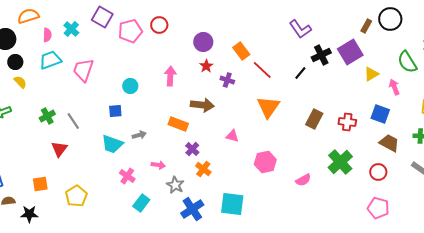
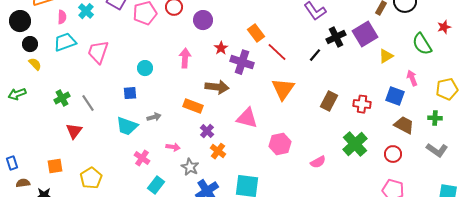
purple circle: (203, 42) -> (203, 20), moved
purple cross: (227, 80) -> (242, 62), size x1.6
pink arrow: (394, 87) -> (412, 78), moved
pink triangle: (232, 136) -> (247, 118), size x1.6

